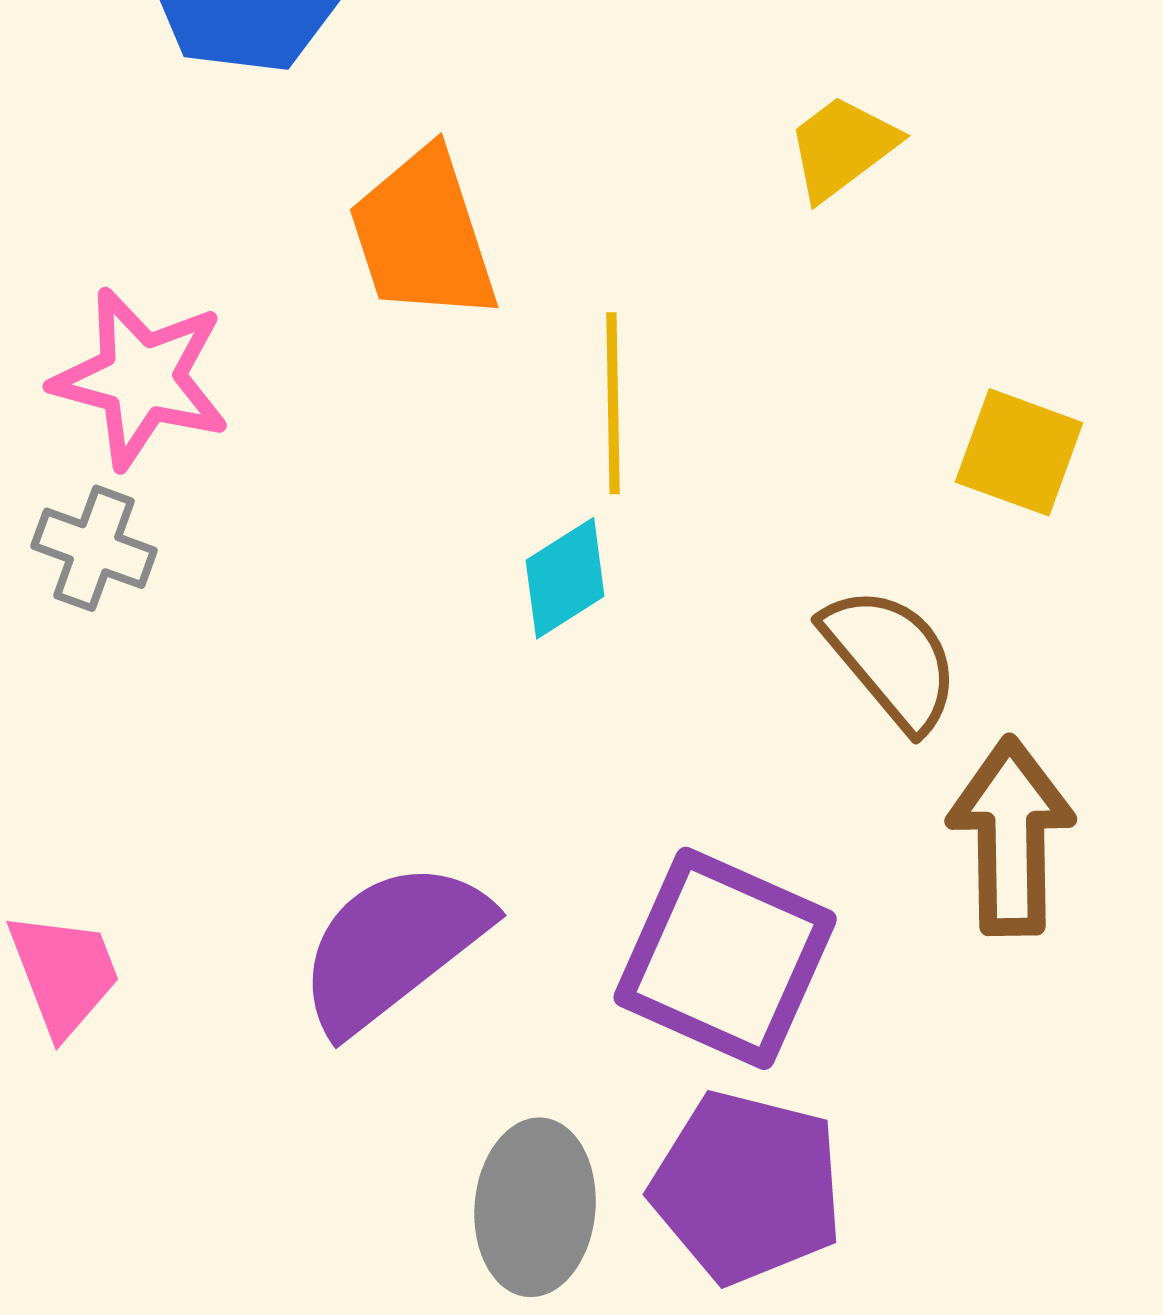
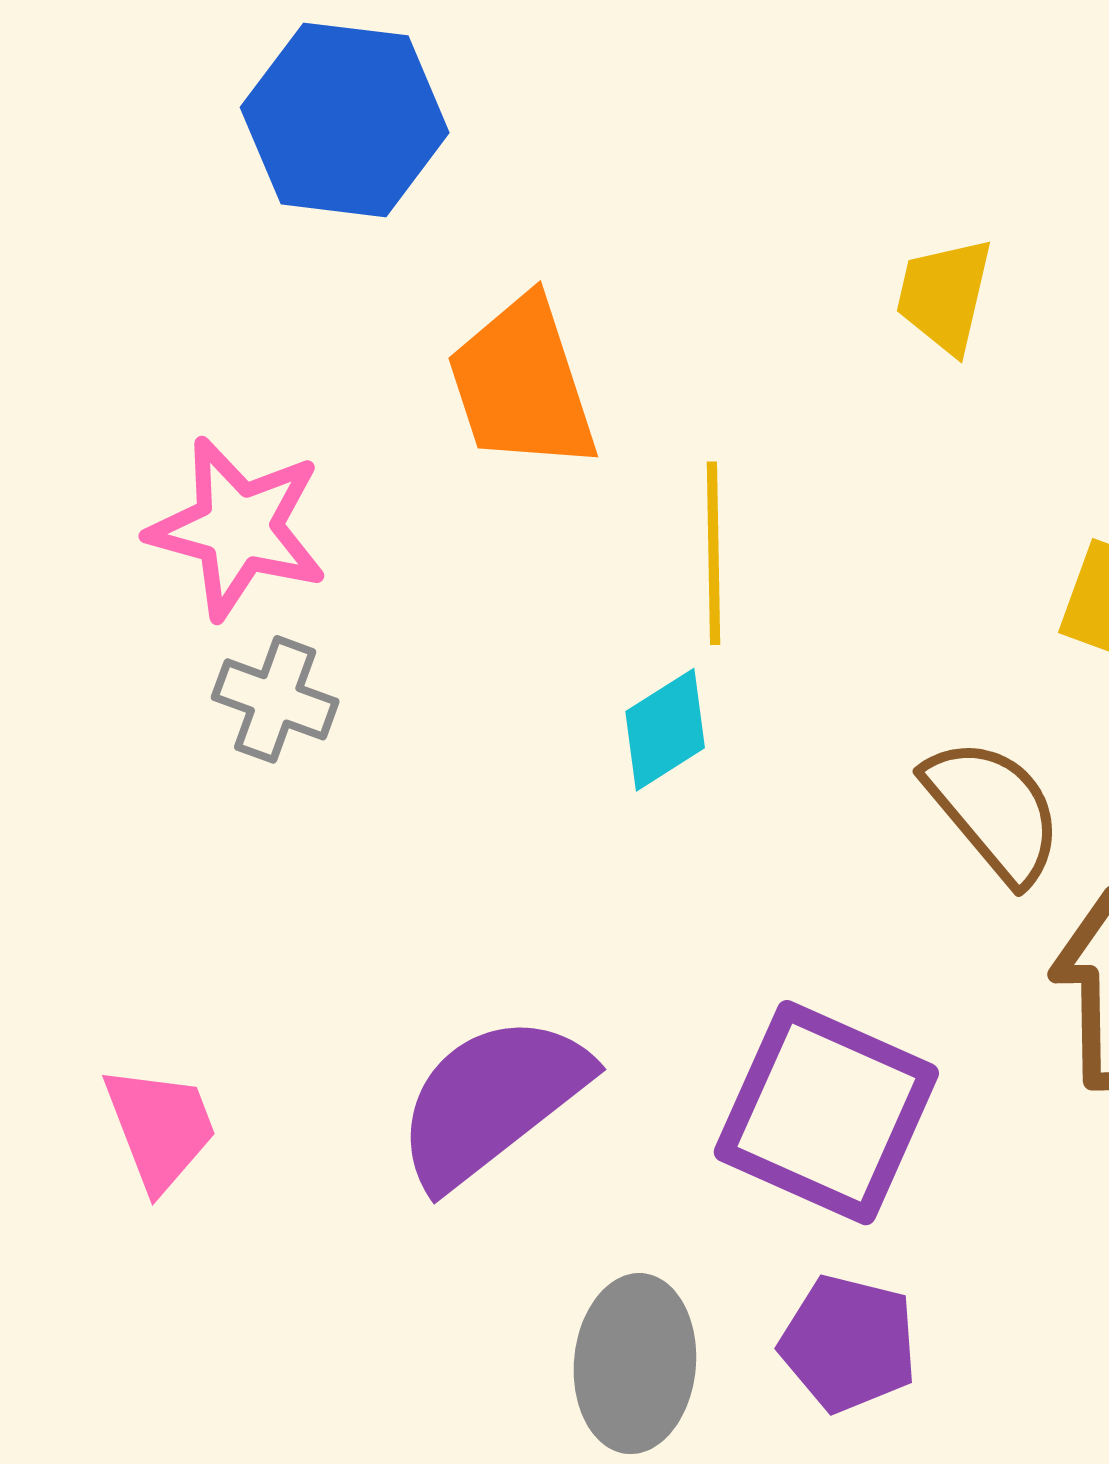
yellow trapezoid: (842, 147) -> (944, 295), turned -40
gray cross: (94, 548) -> (275, 699), moved
purple pentagon: (747, 1187) -> (849, 1343), size x0.7

